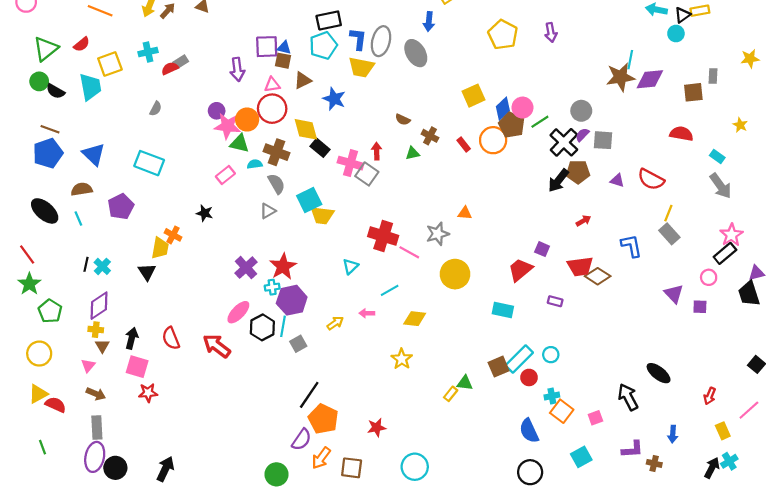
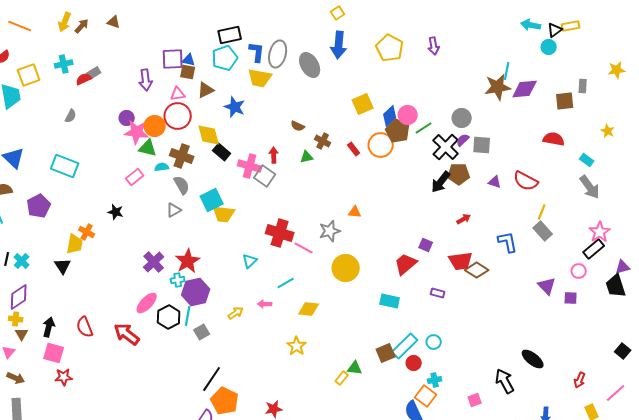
blue arrow: (429, 22) -> (339, 45), moved, size x1.5
orange square: (562, 411) -> (426, 396), moved

